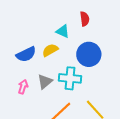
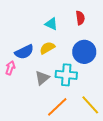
cyan triangle: (63, 31) -> (51, 24), moved
pink arrow: (23, 87) -> (10, 68), moved

